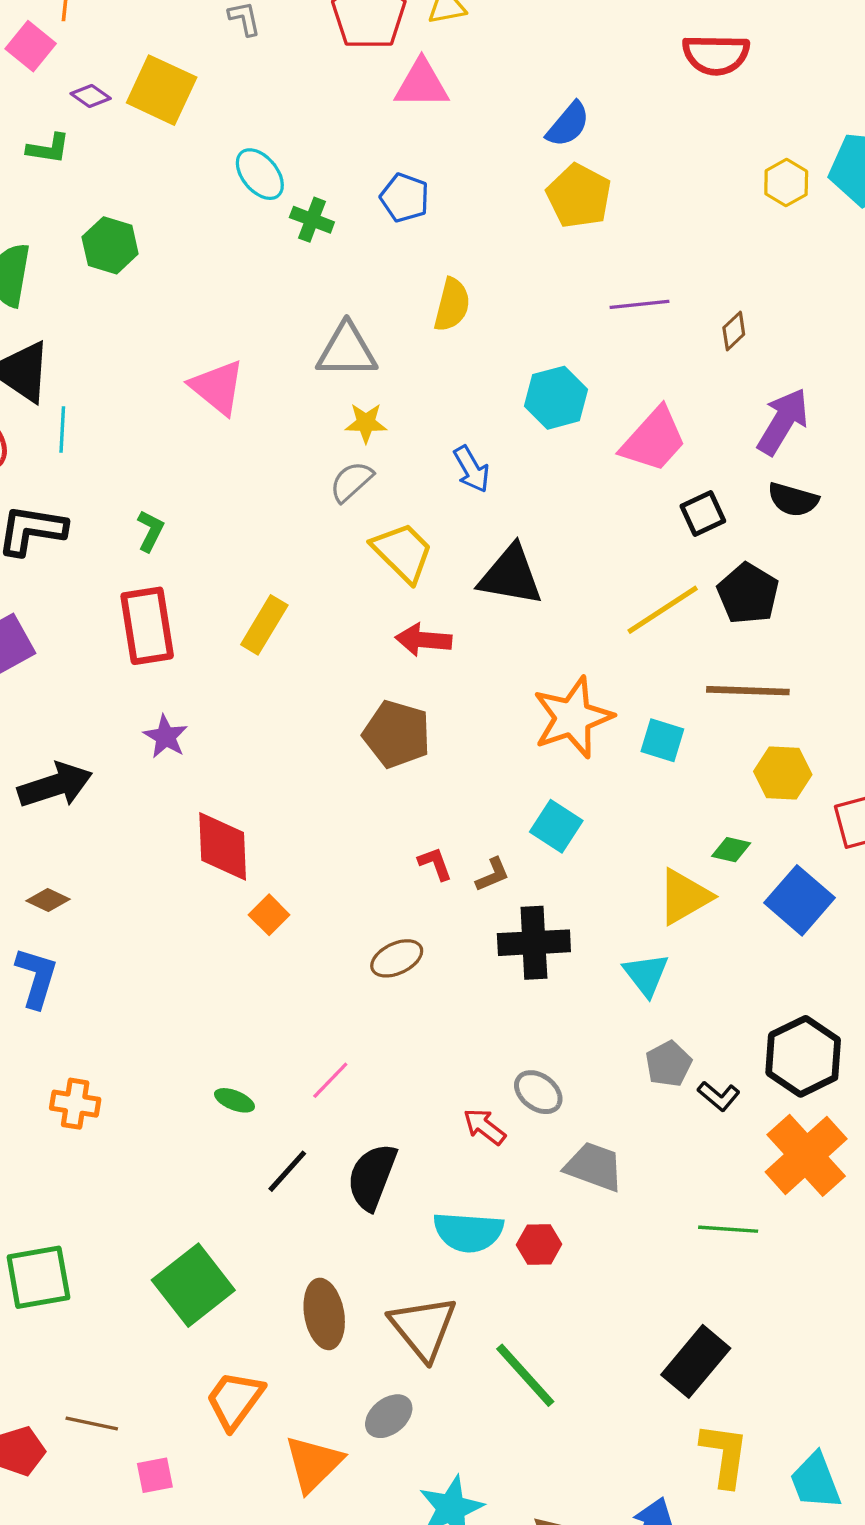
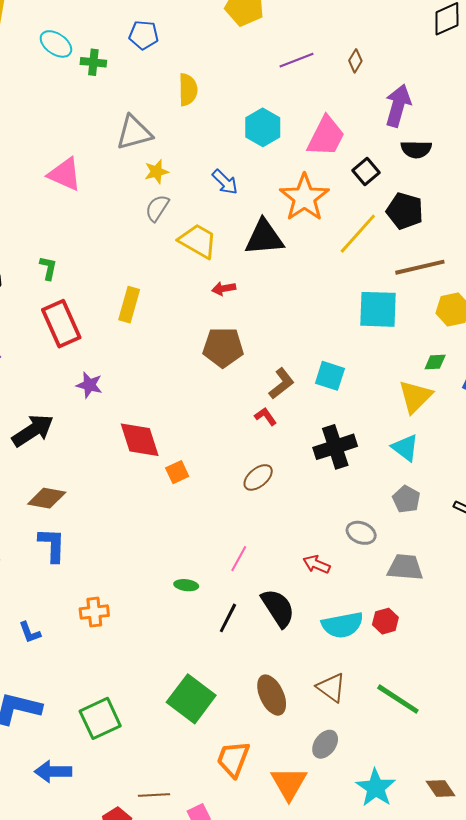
red arrow: (423, 640) -> (224, 288), size x0.7
orange star: (573, 717) -> (304, 198), moved
cyan square: (662, 740) -> (378, 309), size x1.6
brown L-shape: (493, 875) -> (282, 384), moved, size x1.4
brown diamond: (48, 900) -> (47, 498), size x1.5
orange square: (269, 915) -> (177, 472), turned 35
gray pentagon: (668, 1064) -> (406, 499), moved
red arrow: (484, 1127) -> (317, 564), moved
black semicircle: (372, 1177) -> (278, 608), turned 141
brown triangle: (423, 1328) -> (331, 688), size x0.7

